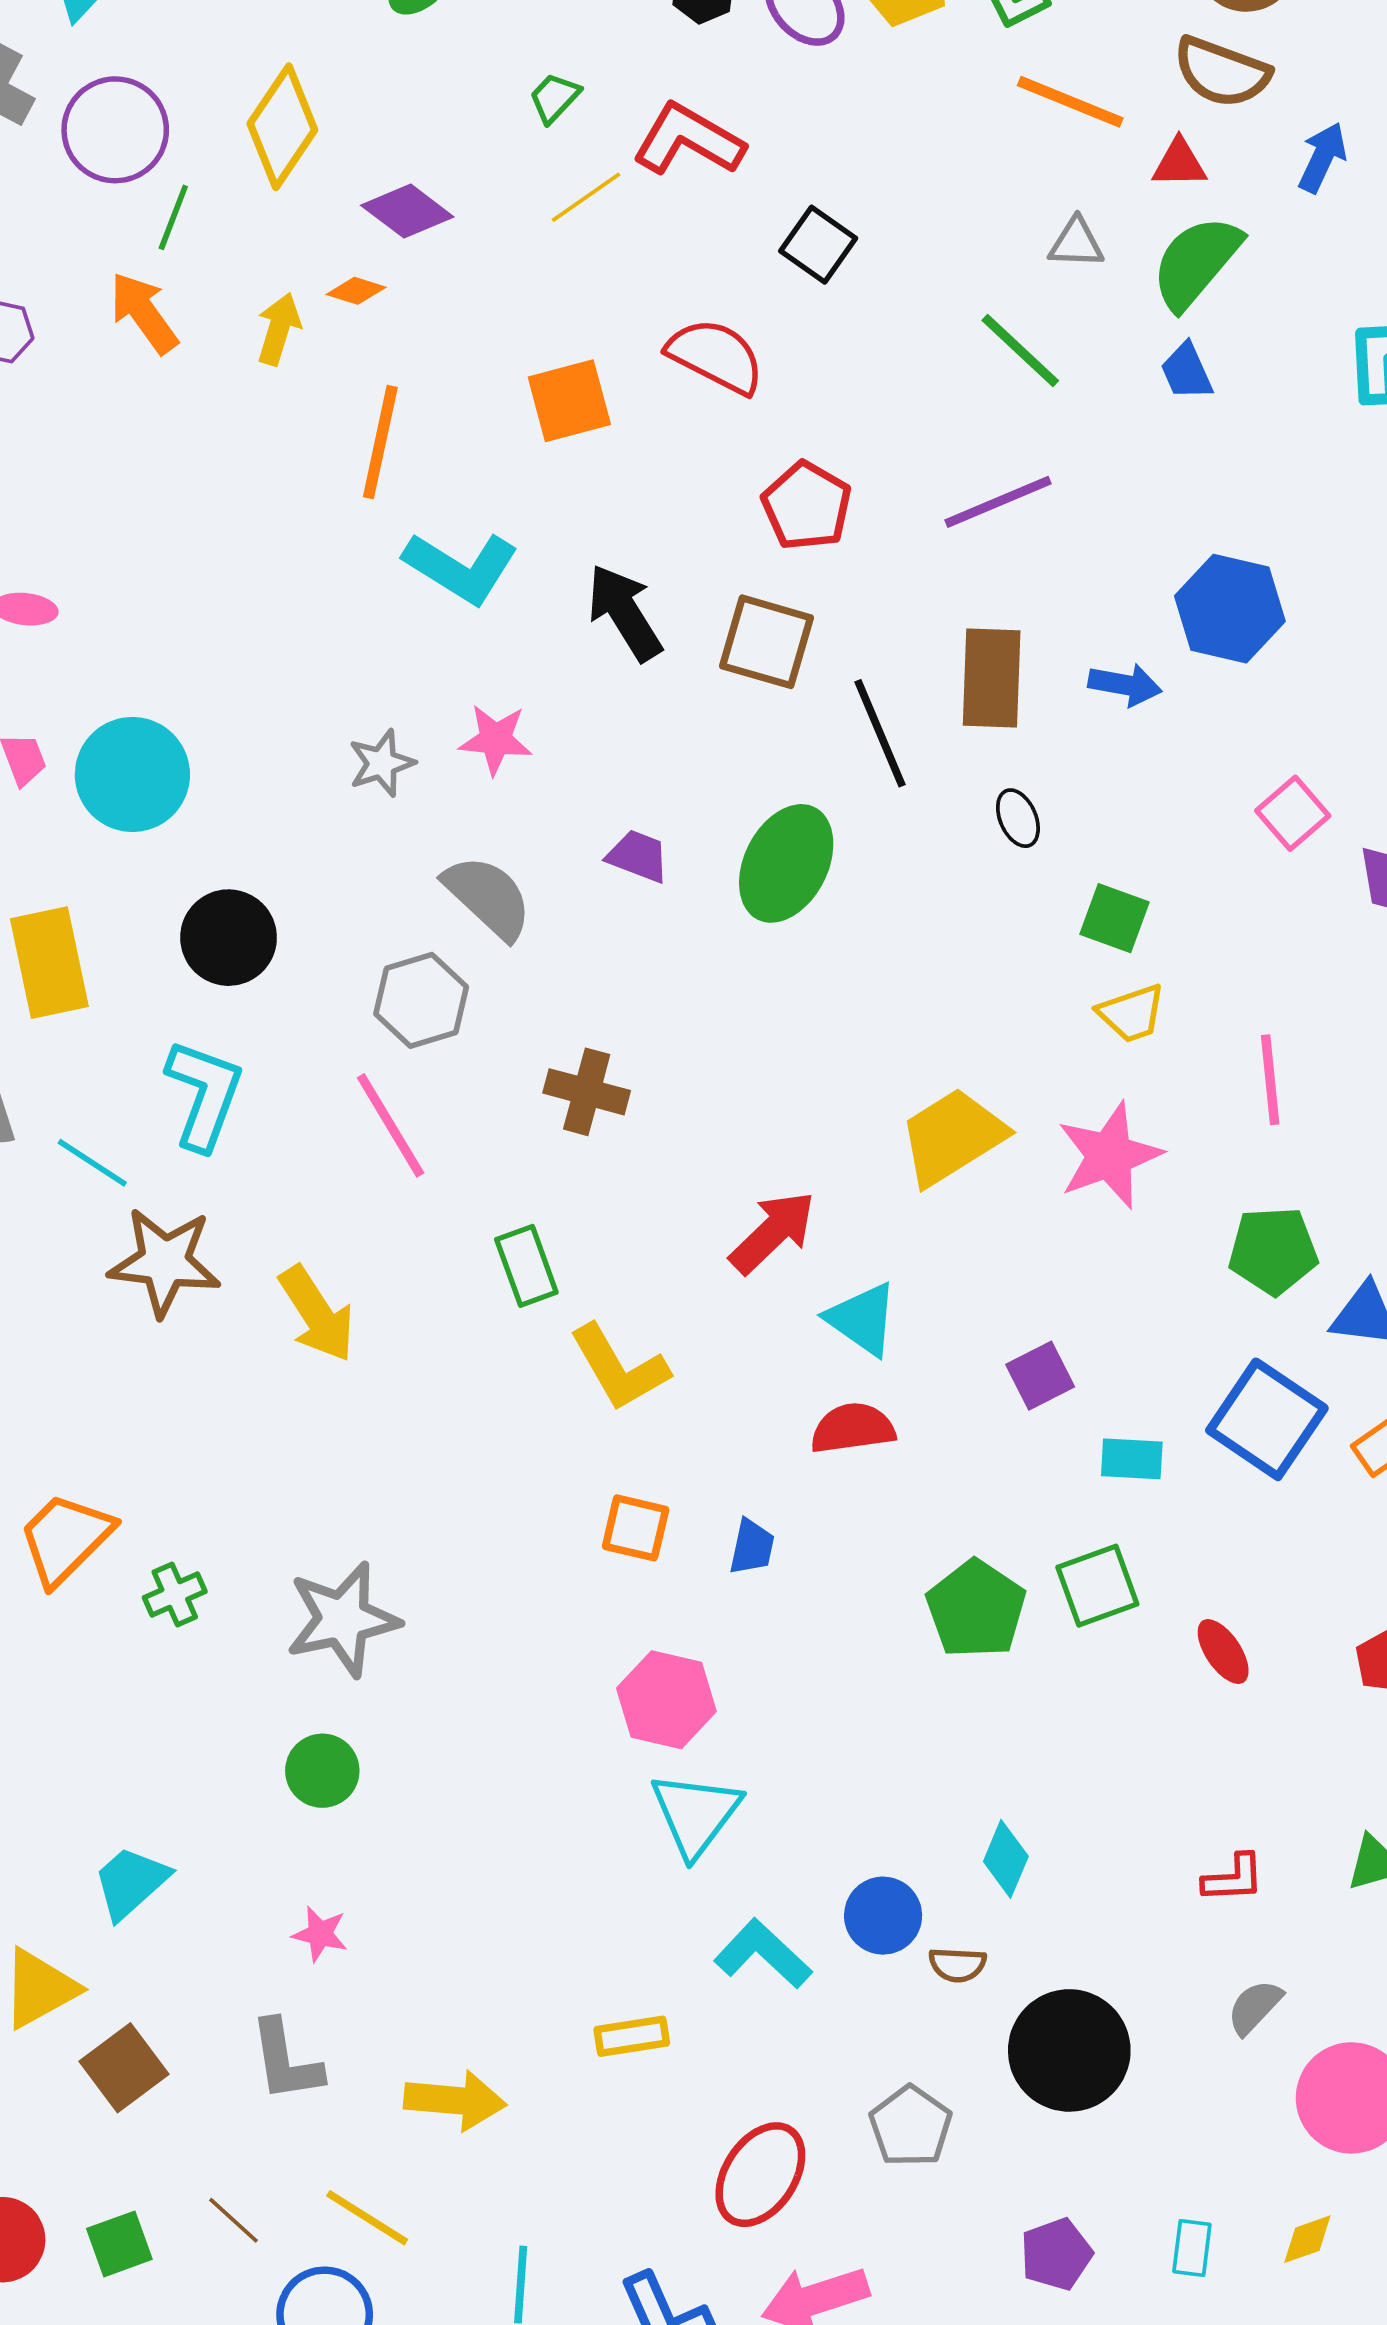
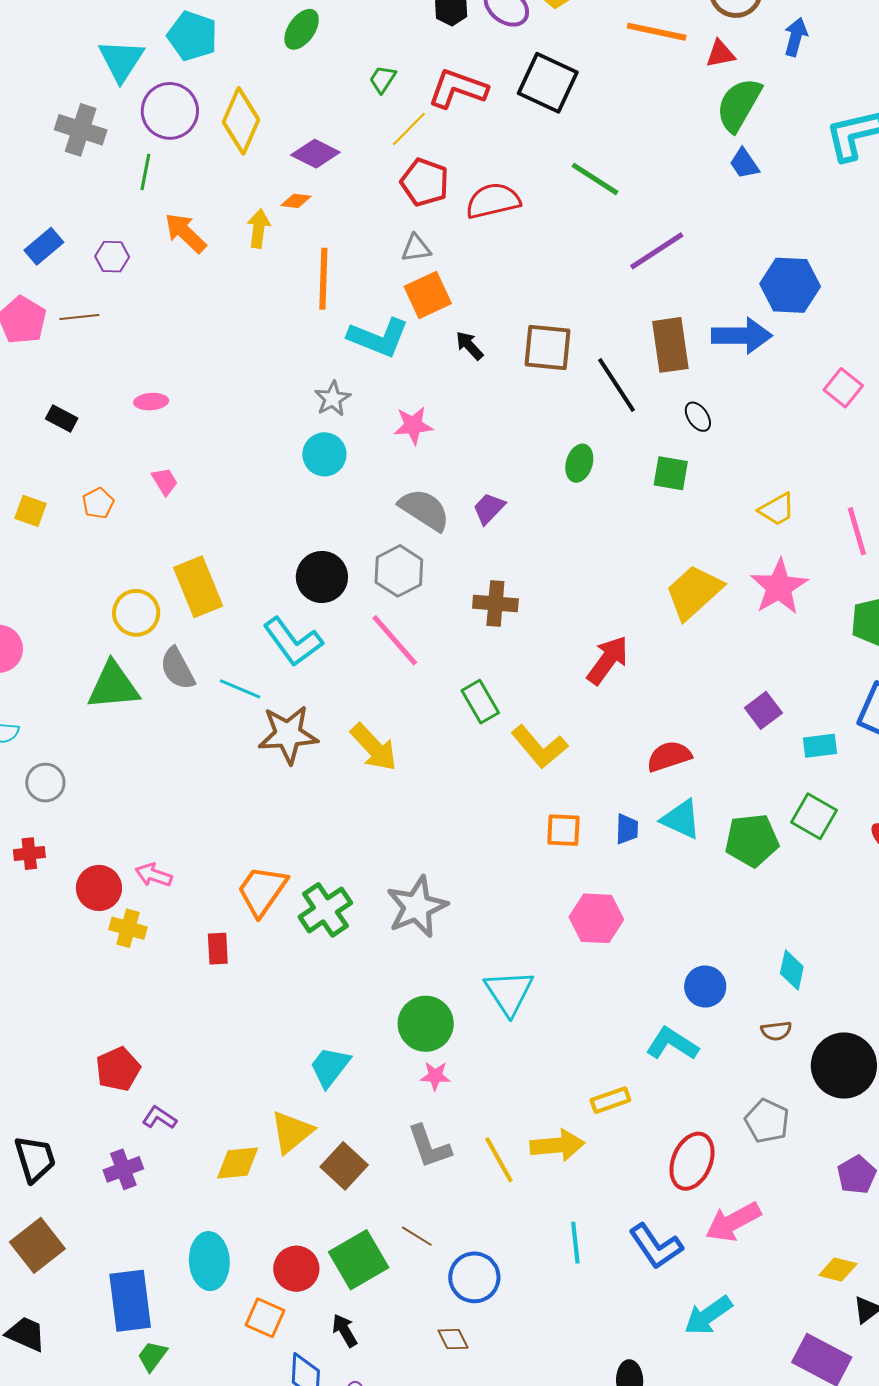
purple circle: (115, 130) -> (170, 111), moved
green line: (173, 217) -> (145, 172), moved
gray triangle: (1076, 243) -> (416, 248), moved
black square: (818, 245) -> (548, 83), moved, size x1.5
green line: (1020, 350) -> (595, 179), moved
red semicircle: (716, 356) -> (493, 201), turned -30
orange square: (569, 401) -> (428, 295), moved
red pentagon: (807, 506) -> (425, 182), moved
black arrow: (625, 613) -> (469, 346), size x0.6
blue arrow: (1125, 685) -> (742, 336), size x1.5
gray star: (382, 763) -> (333, 399), moved
cyan circle: (132, 774) -> (324, 454), moved, size x0.7
purple trapezoid: (638, 856) -> (489, 508), moved, turned -57
green ellipse: (786, 863) -> (579, 463), size x0.6
green square: (1115, 918) -> (671, 473), moved
black circle: (229, 938) -> (322, 577), moved
cyan L-shape: (204, 1094) -> (293, 642), turned 134
cyan triangle: (862, 1319) -> (681, 819), moved
green square: (1097, 1586) -> (814, 816), turned -30
green cross: (175, 1595) -> (325, 910), size x1.6
green pentagon: (976, 1609) -> (752, 840), turned -30
green circle: (322, 1771) -> (426, 1024), moved, size x1.4
cyan triangle: (696, 1814) -> (509, 993), moved
blue circle: (883, 1916) -> (705, 987), moved
yellow arrow: (455, 2100) -> (557, 1145), moved
yellow line: (367, 2218) -> (499, 1160), moved, turned 39
green square: (119, 2244) -> (359, 1260), size x1.6

